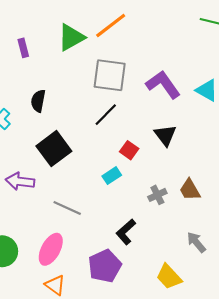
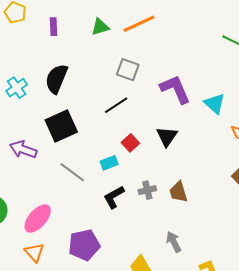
green triangle: (71, 37) -> (100, 27), size x0.7
gray square: (110, 75) -> (128, 70), size x0.7
black semicircle: (38, 101) -> (57, 79), size x1.4
gray line: (67, 208) -> (72, 172), moved
black L-shape: (126, 232) -> (114, 197), moved

